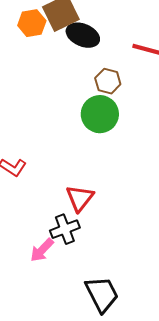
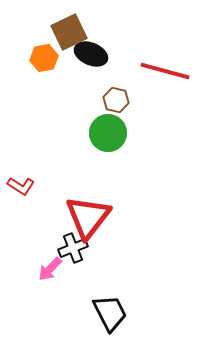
orange hexagon: (32, 23) -> (44, 58), moved
red triangle: (80, 198) -> (88, 217), size x1.6

